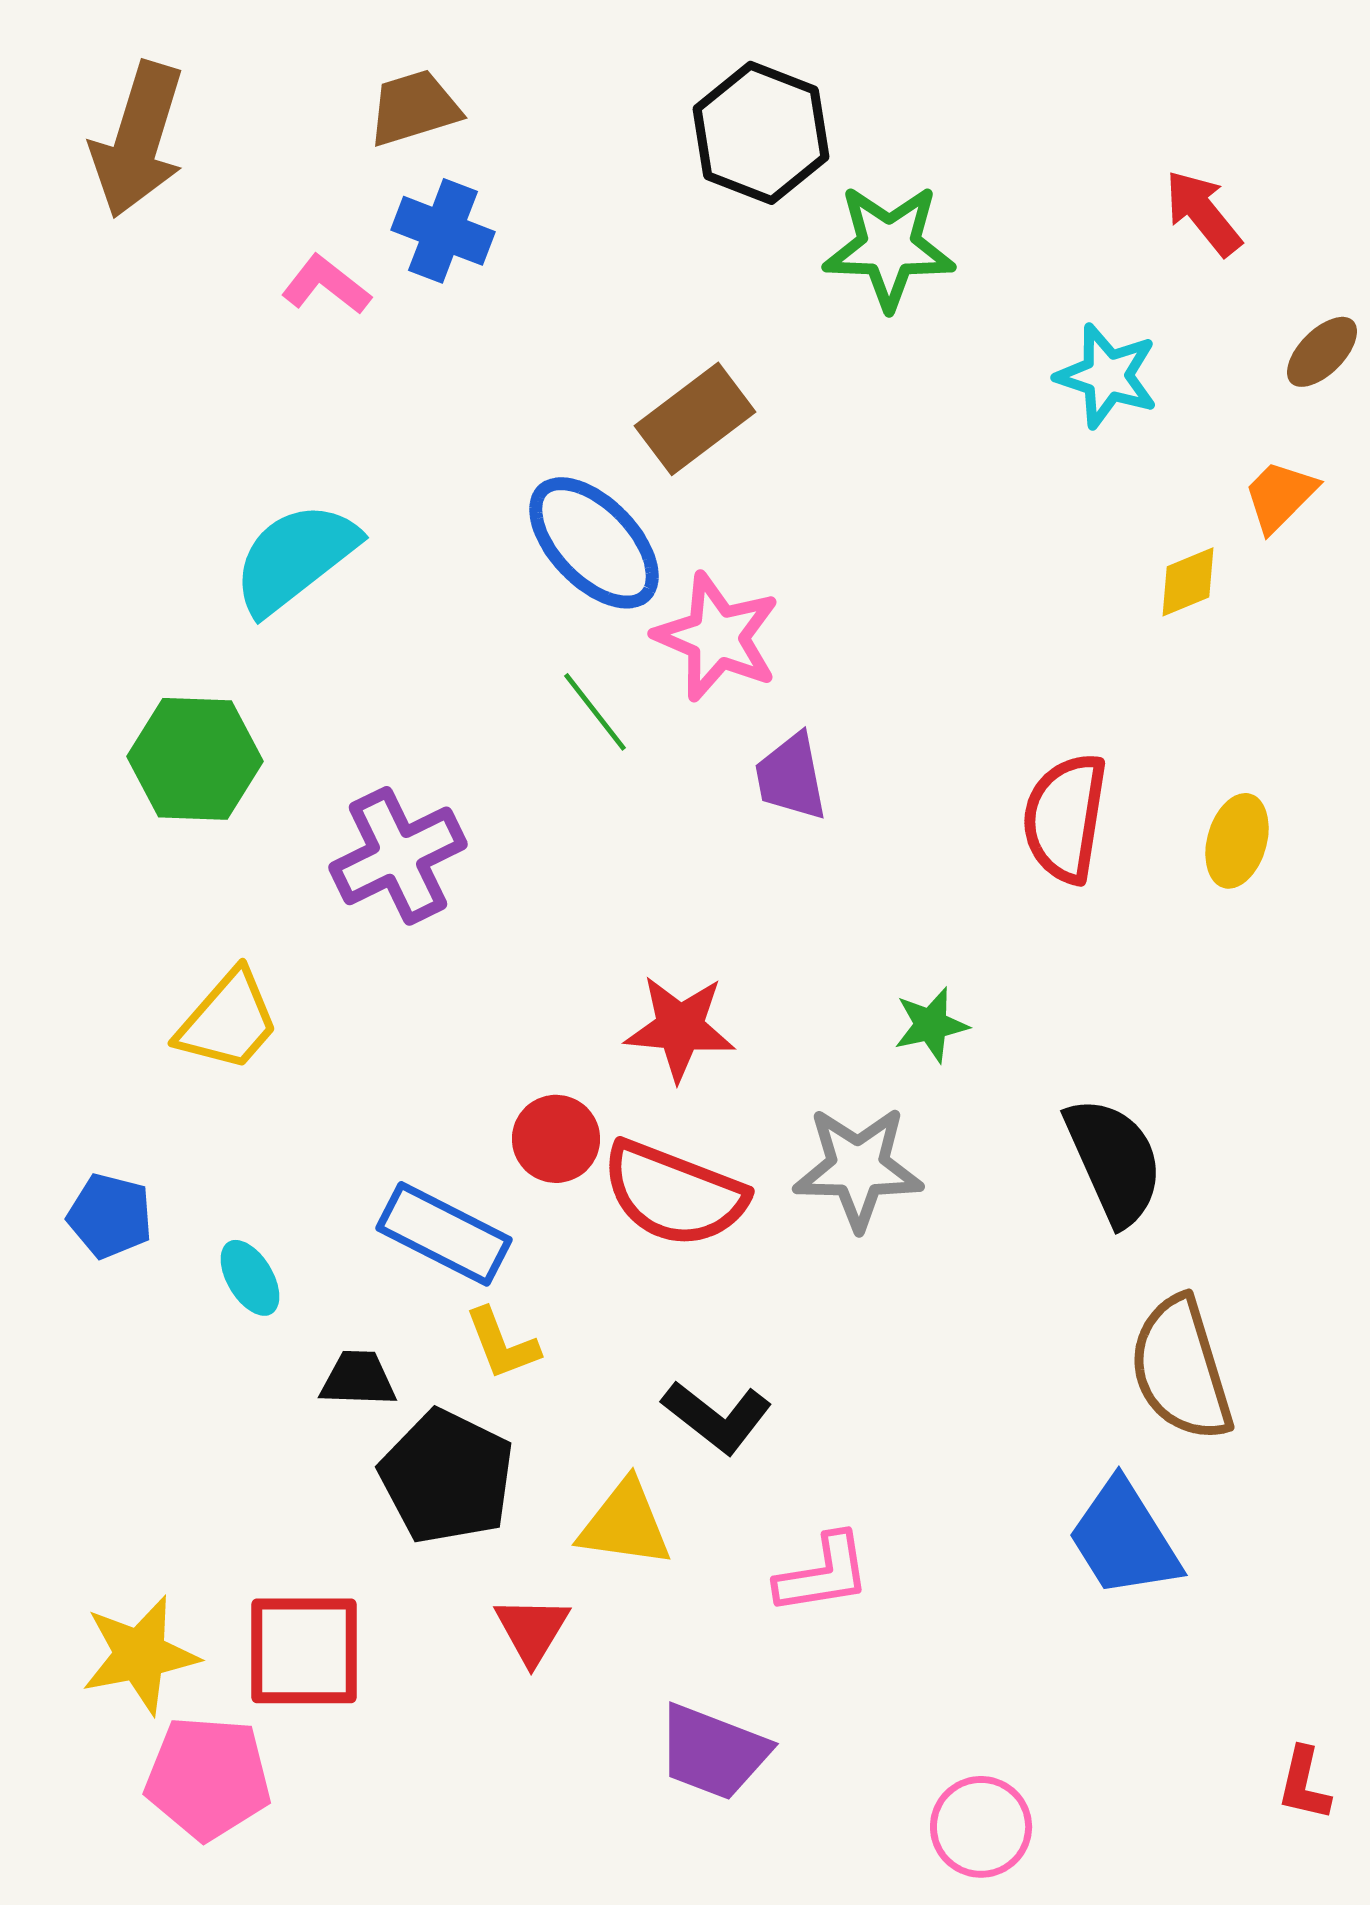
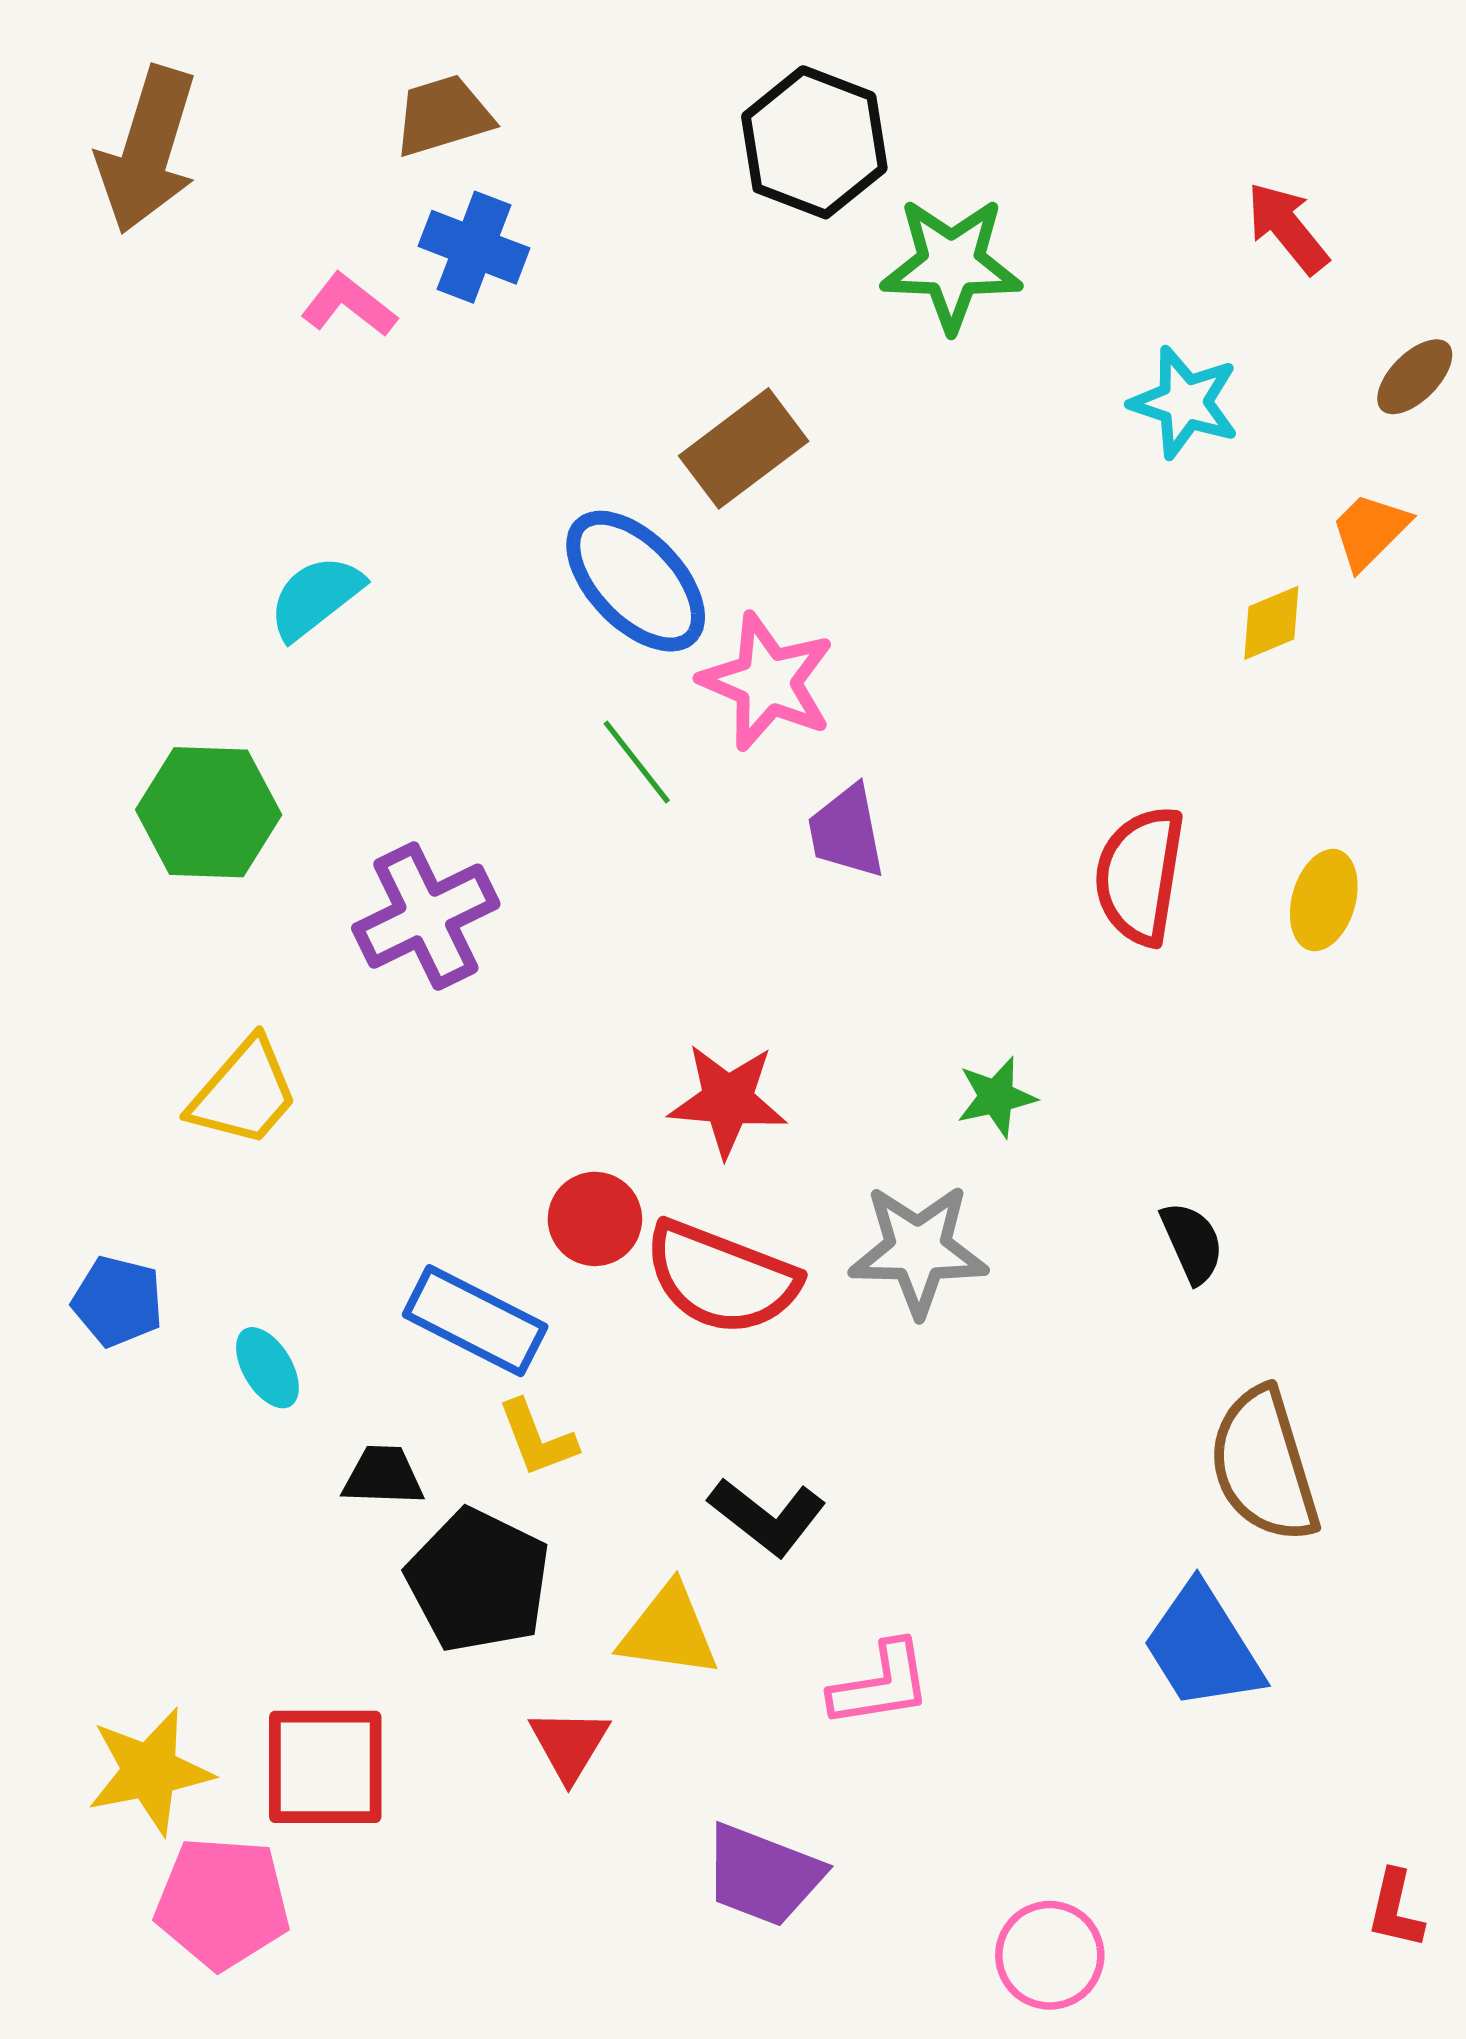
cyan semicircle: (295, 558) -> (316, 597), size x0.7
black semicircle: (1114, 1161) -> (1192, 1242), size x0.6

